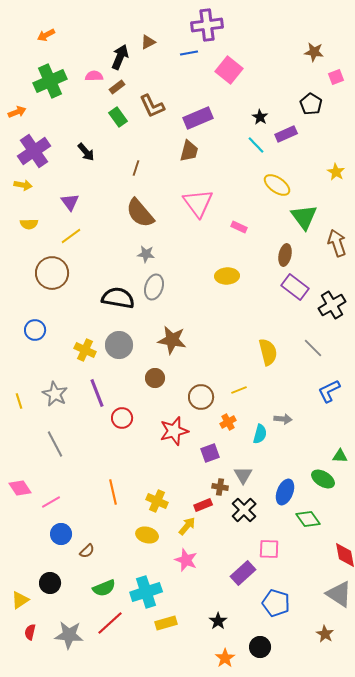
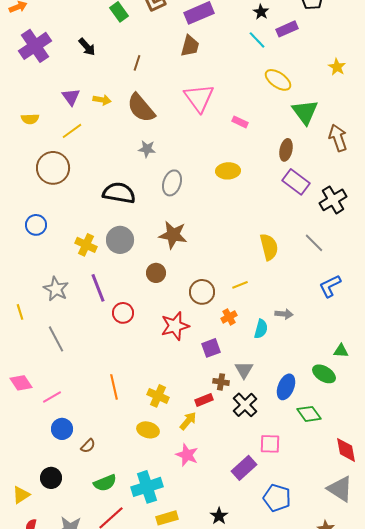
yellow arrow: (23, 185) -> (102, 100), moved
gray ellipse: (154, 287) -> (172, 183), moved
yellow line: (19, 401) -> (20, 312), moved

